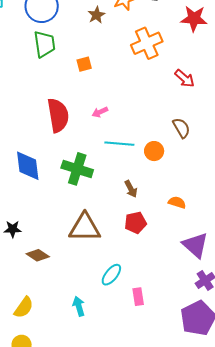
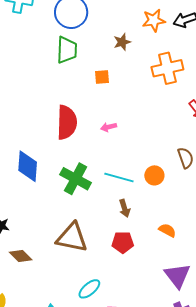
brown star: (96, 15) -> (122, 42), moved
cyan line: (119, 144) -> (119, 178), moved

